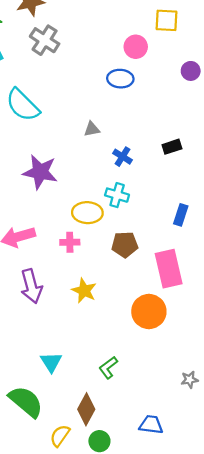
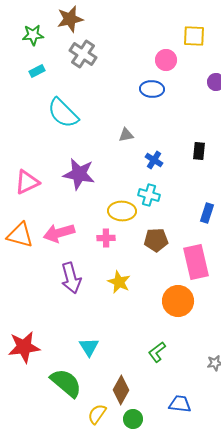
black rectangle: (172, 147) -> (199, 151), turned -66
green L-shape: (108, 368) -> (157, 352), moved

